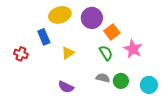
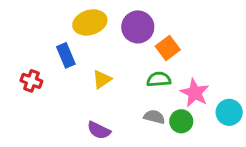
pink star: (133, 49) -> (195, 93), moved
green semicircle: (106, 53) -> (159, 79), turned -63
cyan circle: (149, 85) -> (229, 112), moved

